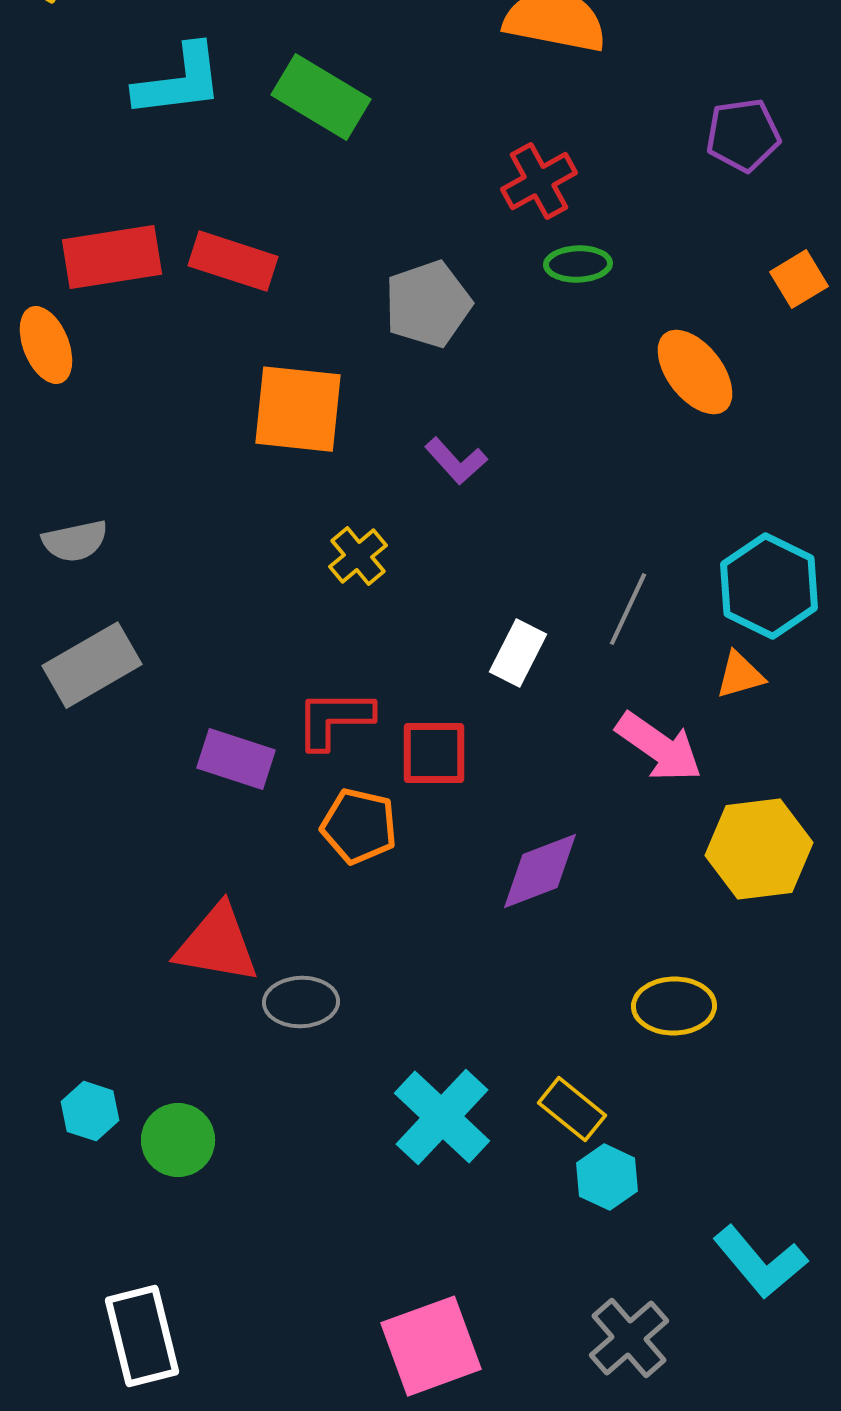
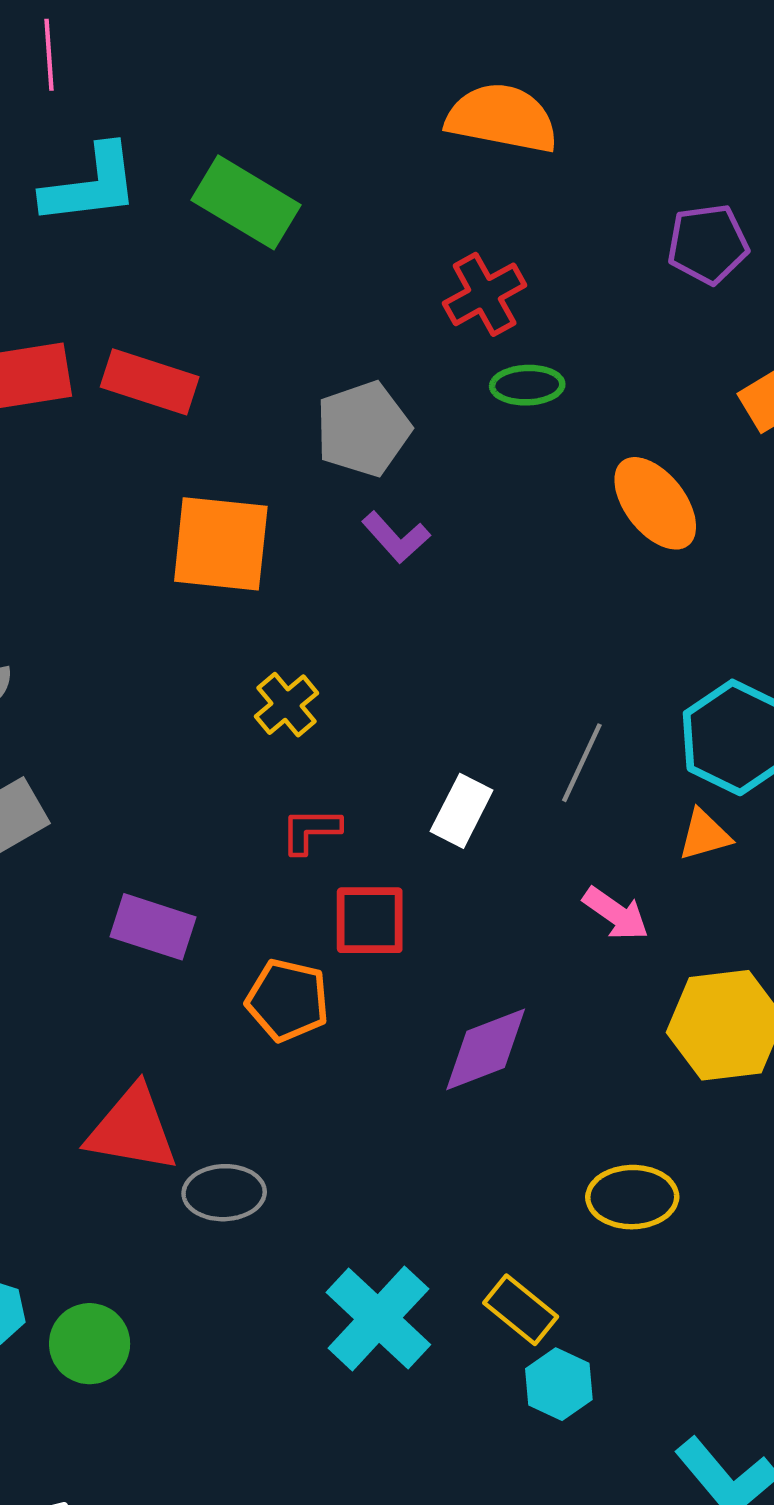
purple L-shape: (456, 461) -> (396, 537), moved
red L-shape: (334, 719) -> (311, 830), moved, size x0.7
pink arrow: (659, 747) -> (616, 914), size x0.7

